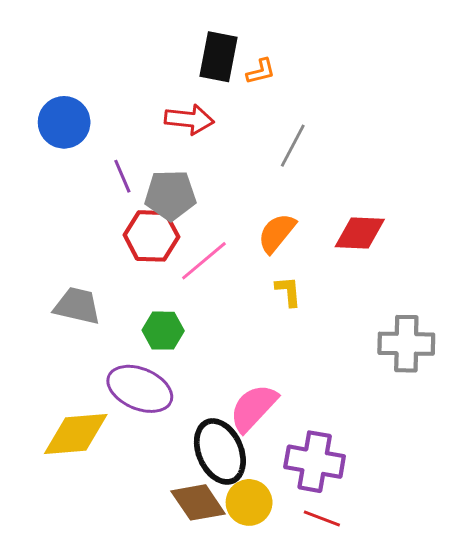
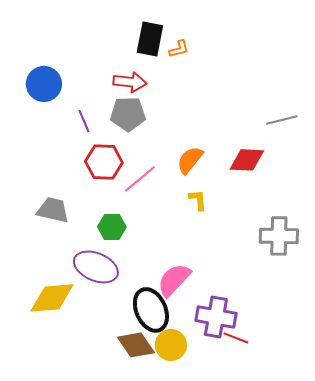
gray line: (293, 146) -> (282, 120), moved, turned 48
gray pentagon: (170, 195) -> (128, 114), moved
red line: (322, 518) -> (236, 338), moved

